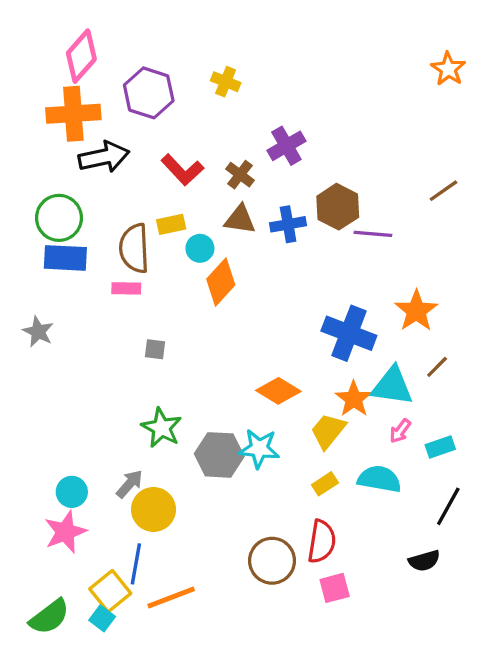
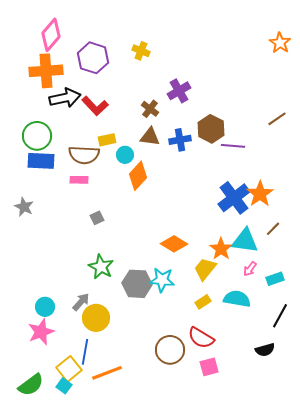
red L-shape: (182, 170) -> (95, 106), moved
brown semicircle: (134, 248) -> (84, 155), turned -84
blue cross: (349, 333) -> (234, 198), moved, turned 32
gray square: (155, 349) -> (97, 218), turned -32
red semicircle: (322, 542) -> (201, 338), turned 112

